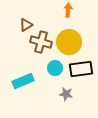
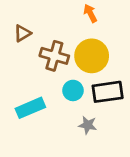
orange arrow: (68, 10) -> (90, 13), turned -32
brown triangle: (26, 25) -> (22, 33), moved

